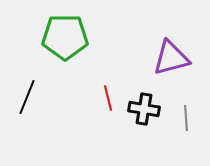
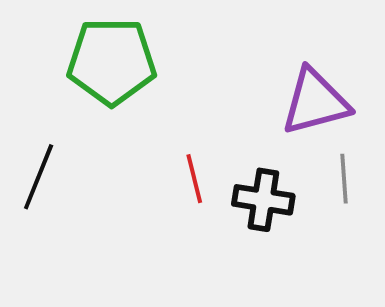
gray line: (186, 118) -> (344, 179), moved

